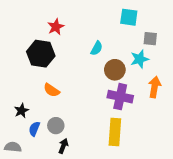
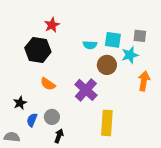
cyan square: (129, 17) -> (113, 40), moved
cyan semicircle: (97, 48) -> (90, 45), turned 64
purple cross: (120, 97) -> (86, 90), moved, turned 30

